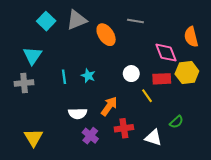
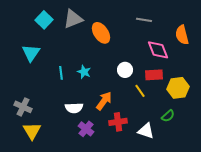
gray line: (135, 21) -> (144, 20), moved
yellow hexagon: (187, 73) -> (178, 88), moved
gray cross: (24, 83) -> (23, 107), moved, turned 30

